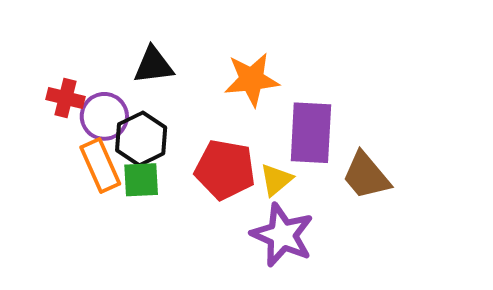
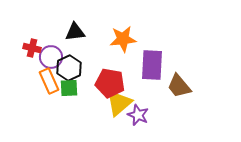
yellow triangle: (276, 180) -> (119, 103), moved, size x1.6
purple star: (282, 235) -> (138, 115), size x0.7

